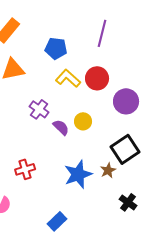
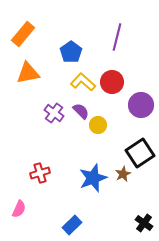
blue pentagon: (56, 48) -> (71, 52), turned 30
purple semicircle: (61, 127) -> (81, 111), moved
black cross: (128, 202) -> (144, 223), moved

